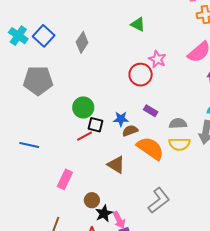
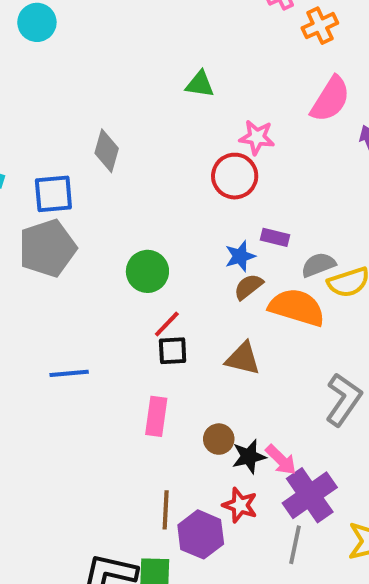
blue square: (44, 36) -> (53, 194), moved, turned -30
blue star: (121, 119) -> (240, 256), moved
gray semicircle: (178, 123) -> (318, 265), moved
black square: (96, 125) -> (173, 351), moved
black star: (104, 213) -> (249, 456), turned 30

